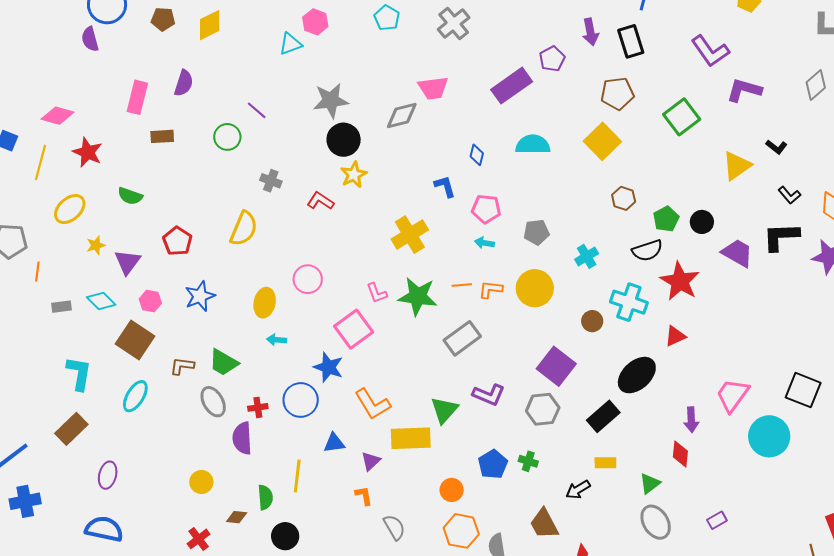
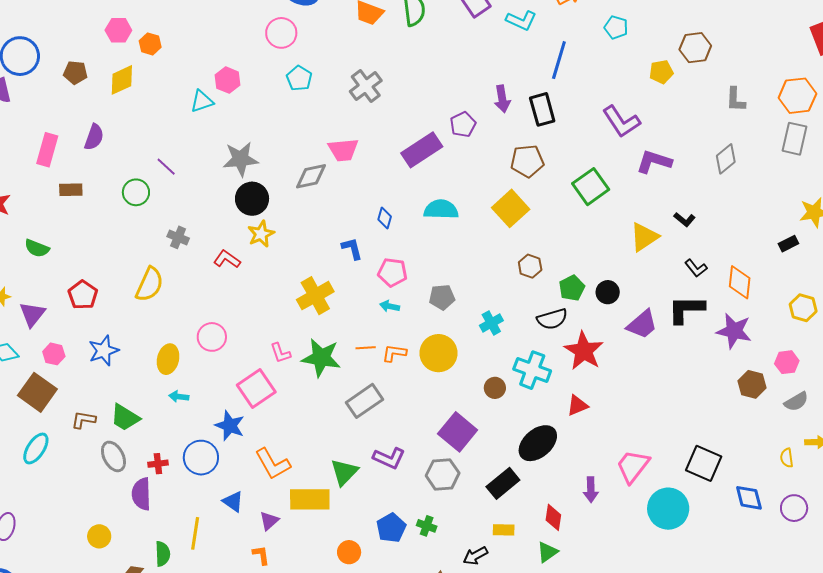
purple trapezoid: (737, 253) -> (642, 324), turned 108
blue triangle: (334, 443) -> (233, 502), turned 40
red diamond: (680, 454) -> (553, 517), moved

